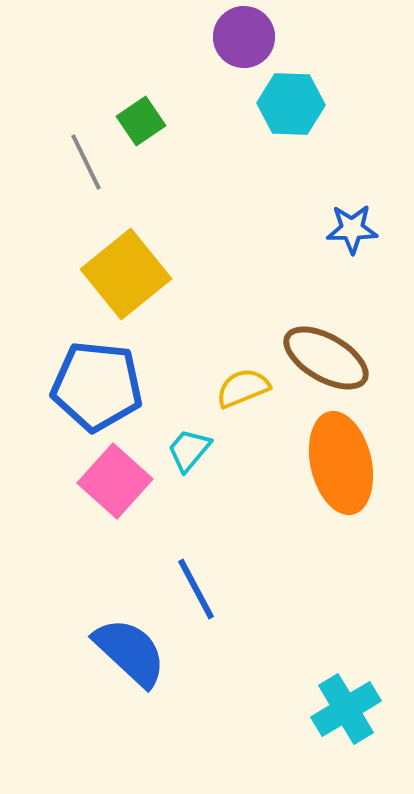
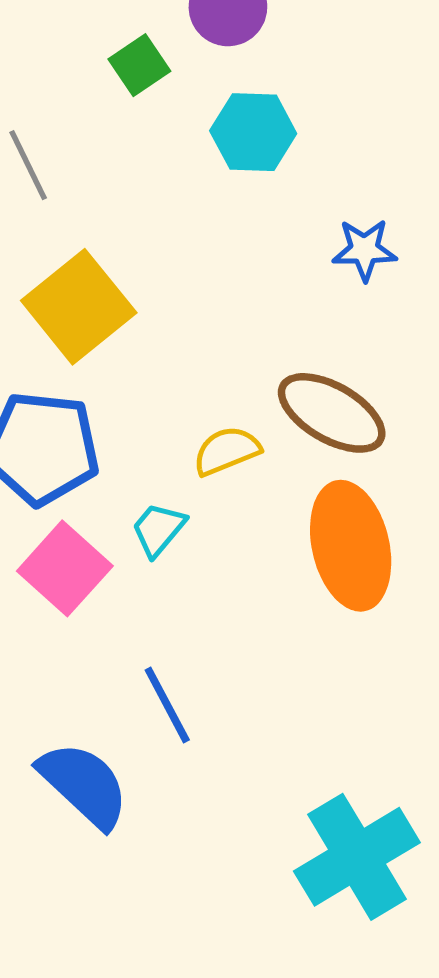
cyan hexagon: (291, 104) -> (253, 132), moved
green square: (141, 121) -> (139, 65), moved
cyan cross: (346, 709) -> (357, 857), size x1.4

